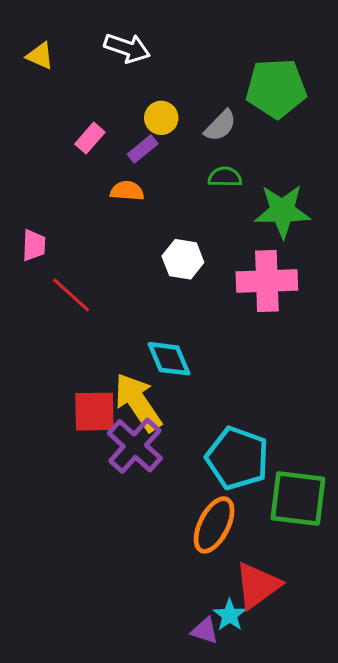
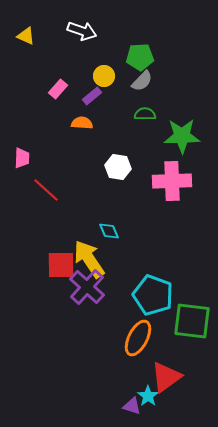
green pentagon: (276, 88) -> (140, 57), moved, size x0.7
cyan diamond: (169, 359) -> (109, 231), size x0.7

